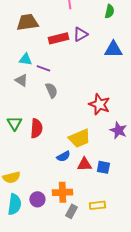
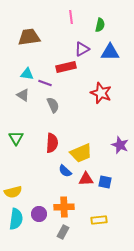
green semicircle: (109, 11) -> (100, 25), moved
red rectangle: (58, 38) -> (66, 67), moved
blue triangle: (113, 49) -> (110, 52), moved
red star: (99, 104) -> (101, 93), moved
red semicircle: (36, 128) -> (52, 143), moved
blue semicircle: (63, 156) -> (65, 171), turned 72
gray rectangle: (71, 211) -> (63, 232), moved

